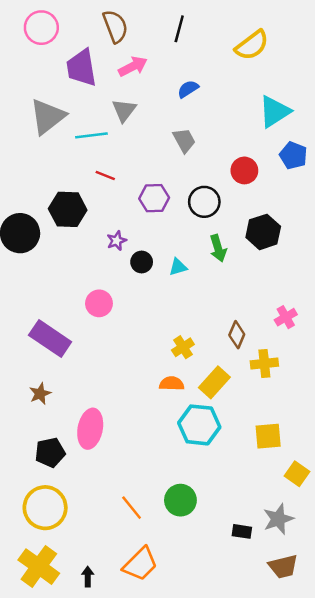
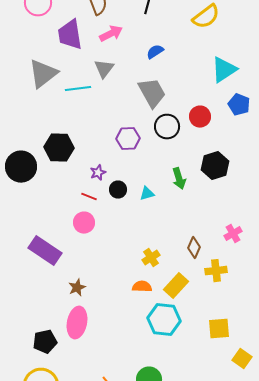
gray trapezoid: (184, 140) -> (152, 93), size x1.5
red line: (105, 175) -> (89, 197), moved
black circle: (204, 202) -> (167, 127), moved
brown star: (40, 394) -> (77, 288), moved

